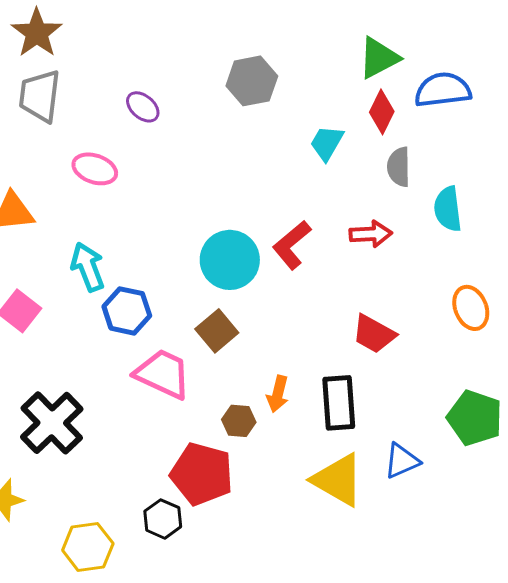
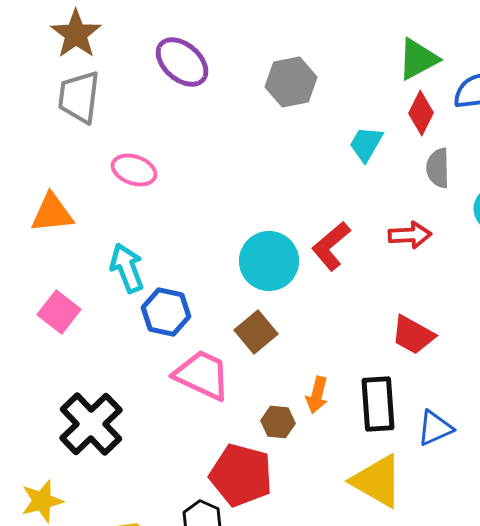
purple ellipse: (143, 107) -> (182, 62), moved, size x1.6
blue triangle: (402, 461) -> (435, 428), moved

